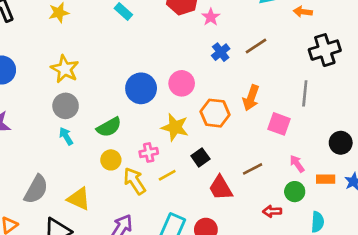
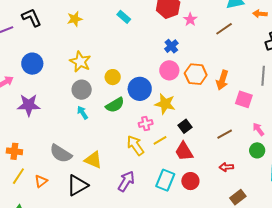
brown line: (256, 46) -> (224, 29), moved
blue cross: (221, 52) -> (171, 46), moved
blue circle: (141, 88) -> (140, 89), moved
orange hexagon: (215, 113) -> (196, 74), moved
yellow circle: (111, 160) -> (113, 77), moved
red trapezoid: (221, 188) -> (184, 151), moved
gray semicircle: (36, 189) -> (61, 154), turned 95
red arrow: (272, 211) -> (226, 167), moved

